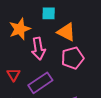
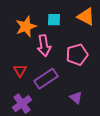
cyan square: (49, 13) -> (54, 20), moved
orange triangle: (66, 32) -> (86, 17), moved

